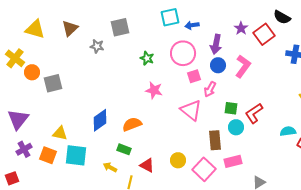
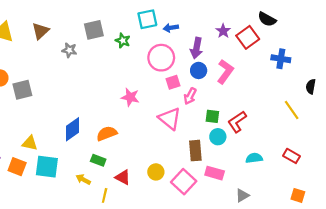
green star: (147, 58) -> (123, 41), moved
cyan semicircle: (288, 131) -> (254, 158), moved
pink rectangle: (233, 161) -> (215, 173), turned 30

